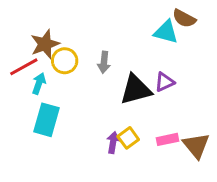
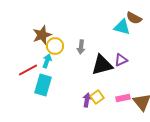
red line: (24, 67) -> (28, 70), moved
cyan arrow: (39, 83) -> (47, 61), moved

